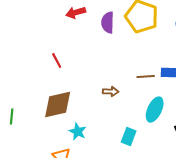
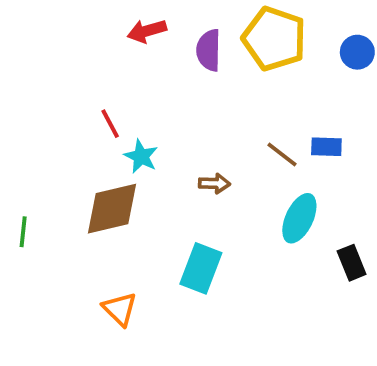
brown line: (146, 77) -> (282, 155), turned 42
cyan star: (78, 132) -> (141, 156), moved
cyan rectangle: (129, 137) -> (201, 268), moved, size x1.4

